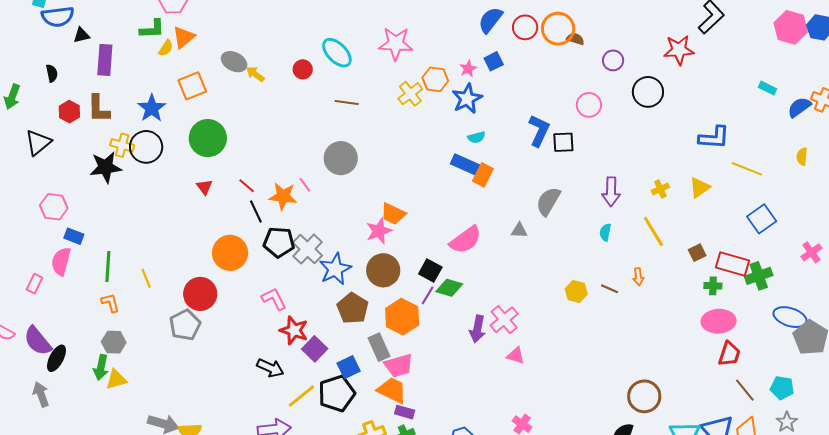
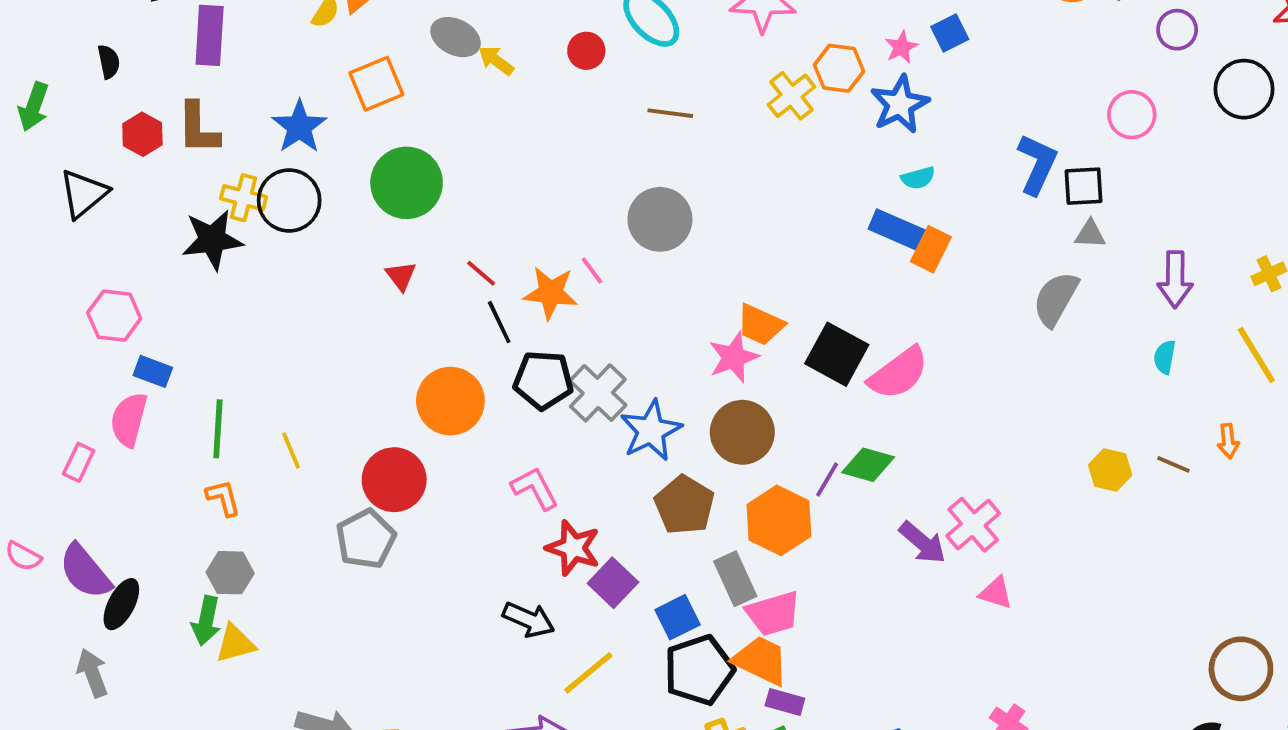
gray triangle: (519, 230) -> (1090, 234), moved
black square: (430, 271) -> (837, 354), moved, size x1.4
purple arrow: (477, 329) -> (923, 543), turned -60
black pentagon: (337, 393) -> (699, 670), moved

